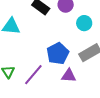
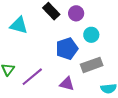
blue pentagon: (58, 53) -> (67, 49), moved

